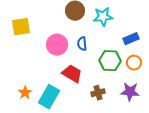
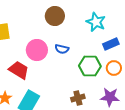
cyan star: (103, 17) -> (96, 22), moved, turned 30
blue semicircle: (82, 44) -> (62, 49), turned -72
red trapezoid: (72, 74) -> (19, 70), moved

